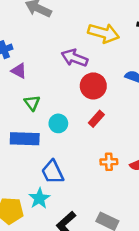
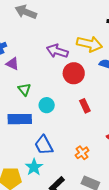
yellow arrow: (104, 33) -> (89, 44), moved
red rectangle: (96, 119) -> (85, 106), moved, turned -64
orange cross: (109, 162) -> (82, 153), moved, turned -32

